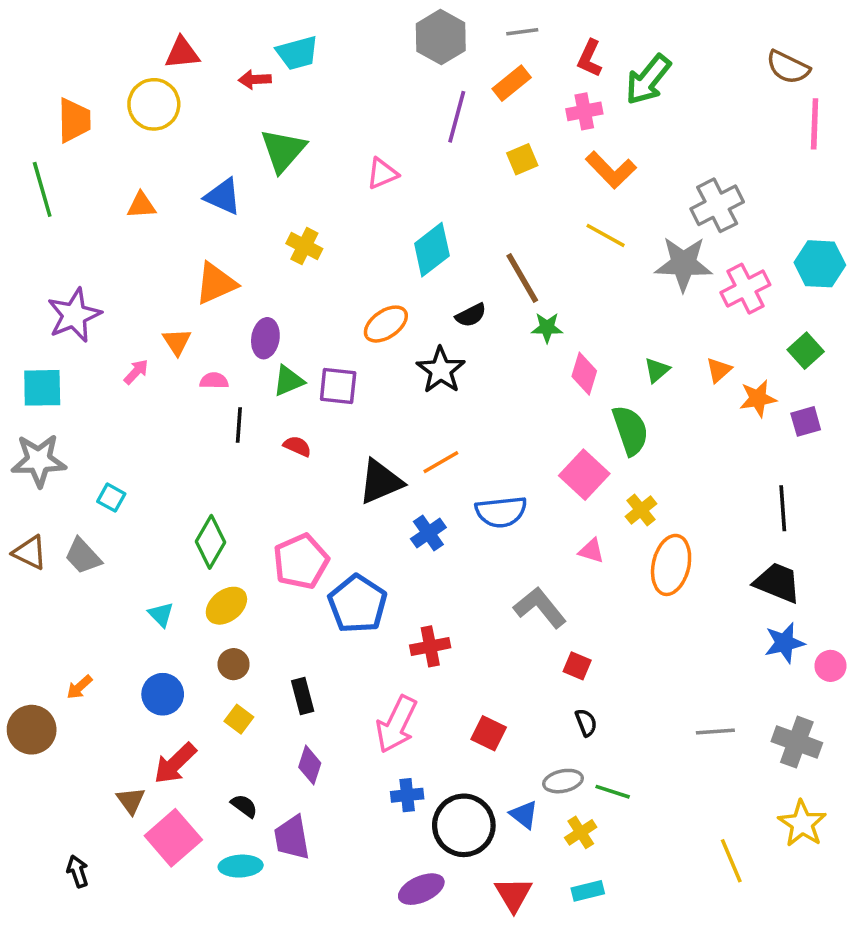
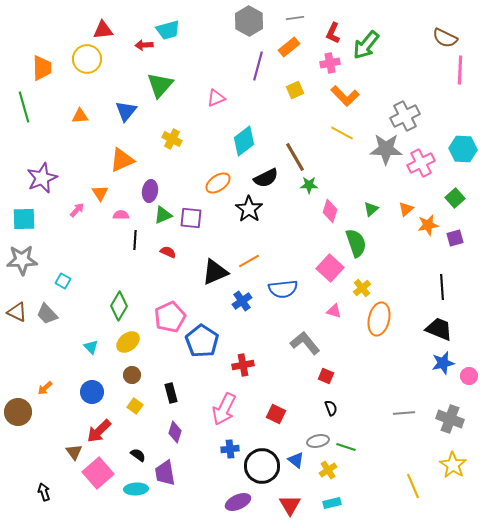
blue triangle: (223, 196) -> (126, 111), turned 45
black semicircle: (471, 315) -> (266, 178), size x1.4

